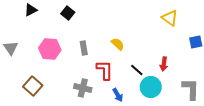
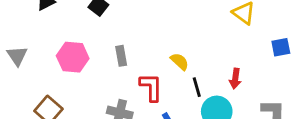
yellow semicircle: (118, 44) -> (180, 61), moved
black line: (137, 70) -> (197, 87), turned 32

